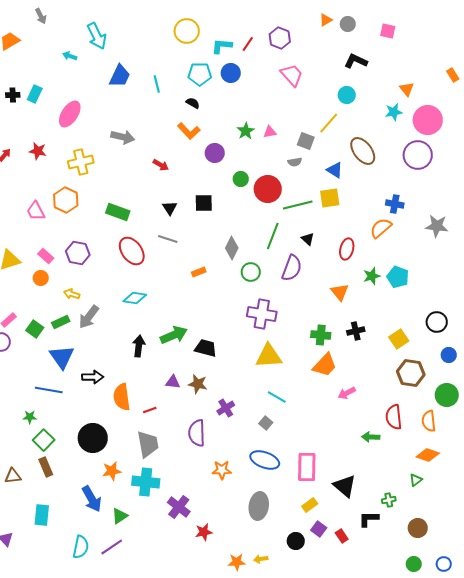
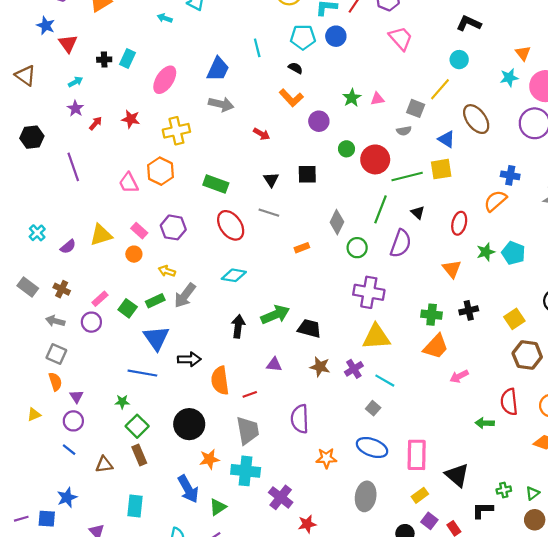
blue trapezoid: (120, 76) -> (218, 69), moved
brown star: (198, 384) -> (320, 367), moved
purple cross: (226, 408) -> (354, 369), moved
green triangle: (416, 480) -> (533, 493), moved

